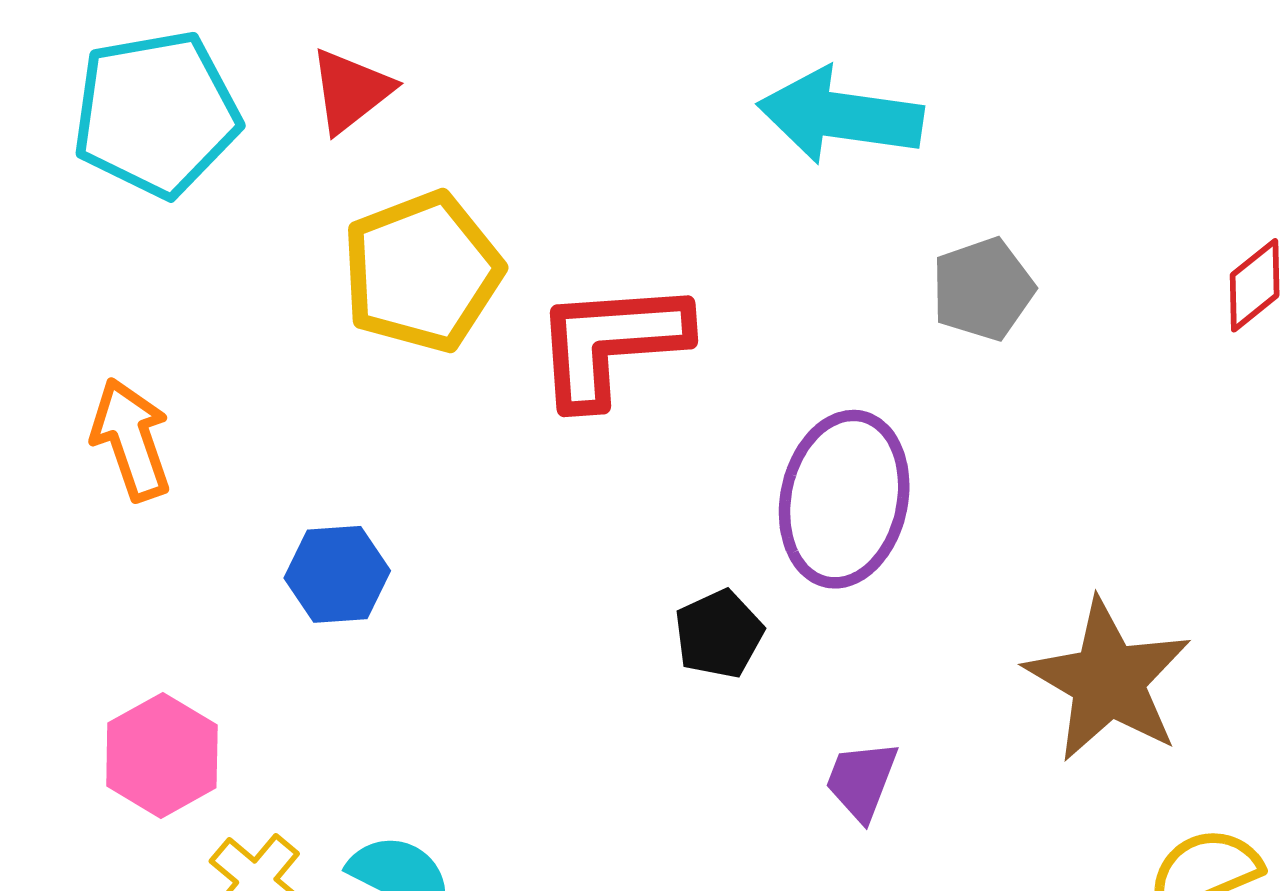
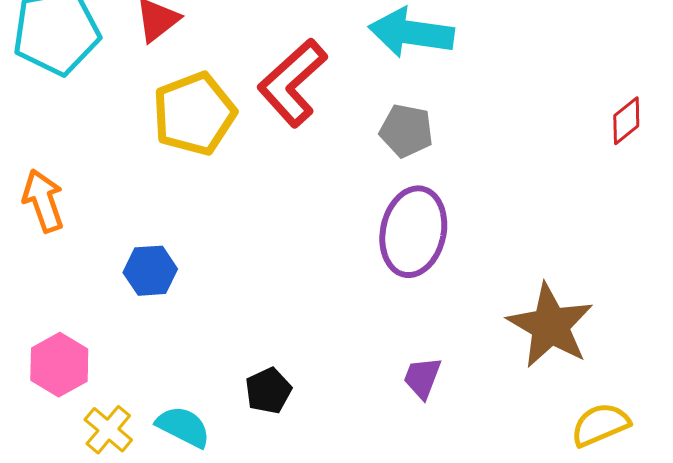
gray pentagon: (983, 289) -> (406, 131), moved, turned 30
red L-shape: (611, 343) -> (292, 83), moved, turned -38
black pentagon: (719, 634) -> (268, 391), moved

